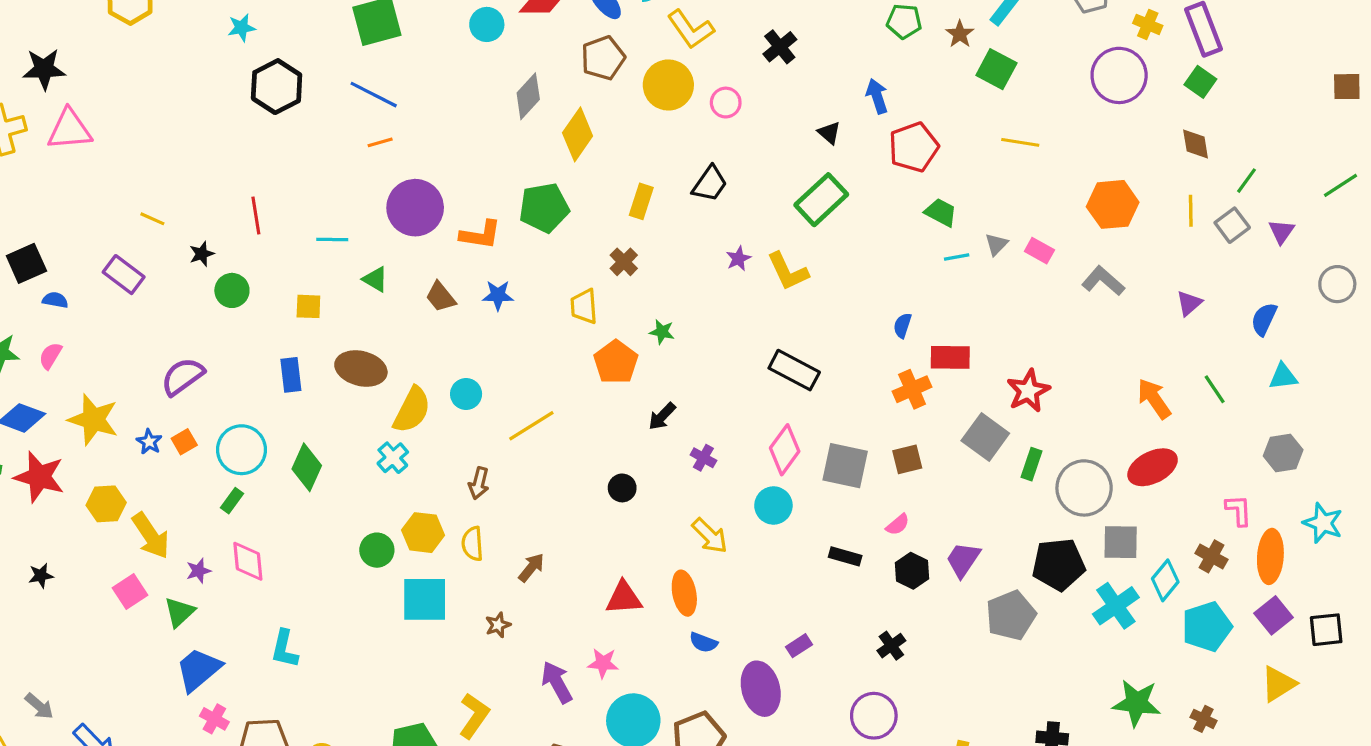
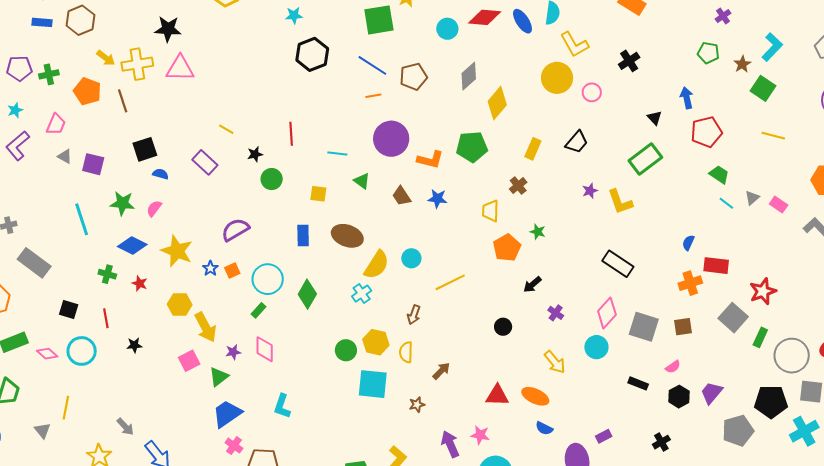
brown pentagon: (603, 58) -> (413, 77), moved
cyan line: (957, 257) -> (726, 203), turned 42
red star: (39, 477) -> (140, 283), size x0.5
orange ellipse: (684, 593) -> (535, 396), turned -60

